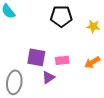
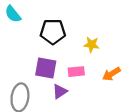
black pentagon: (61, 16) -> (53, 32), moved
yellow star: (93, 26) -> (91, 45), moved

